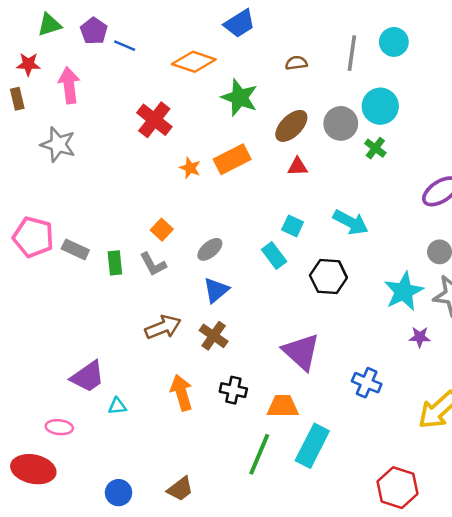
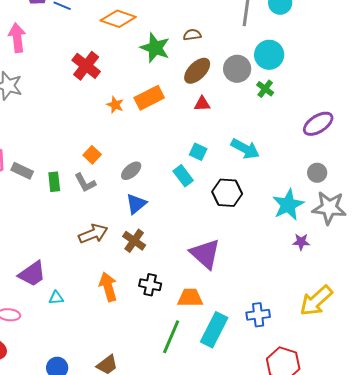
brown semicircle: (296, 63) -> (192, 35), moved
blue cross: (367, 383) -> (258, 315), moved, turned -30

